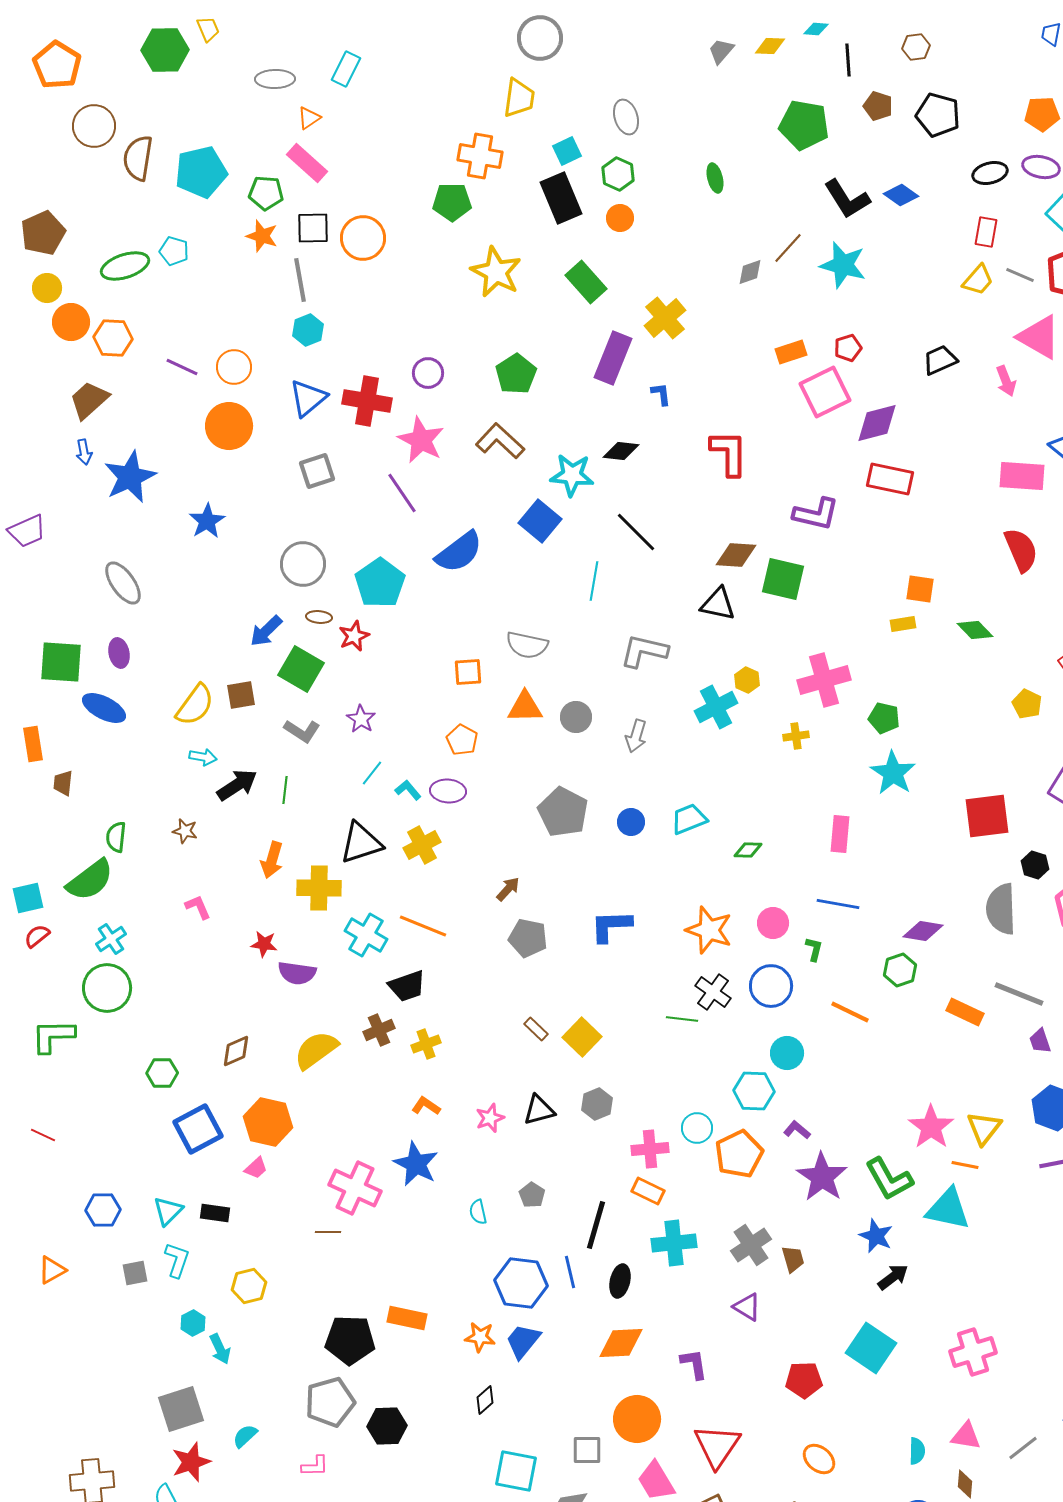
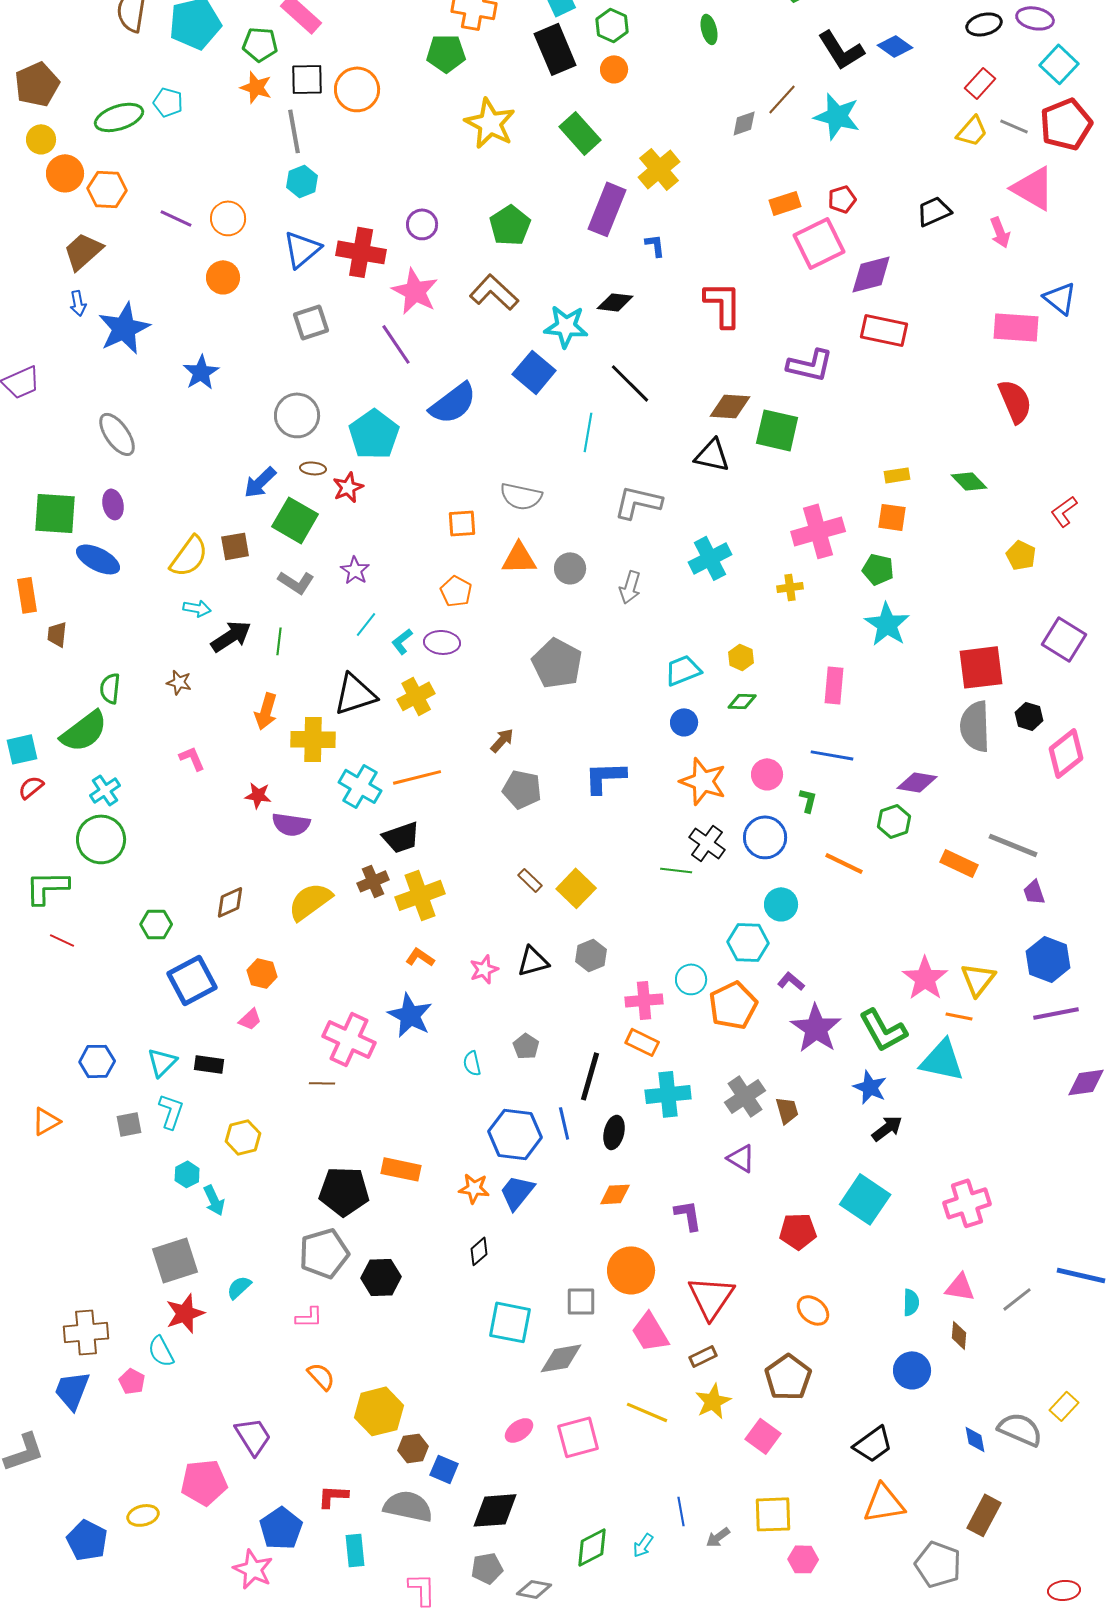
red rectangle: (986, 232) -> (980, 83), turned 32
orange circle: (229, 426) -> (223, 277), size x0.7
orange square: (920, 589) -> (892, 517), moved
yellow hexagon: (747, 680) -> (741, 657), moved
cyan L-shape: (408, 790) -> (402, 641), turned -88
blue circle: (631, 822) -> (684, 722), moved
gray semicircle: (1001, 909) -> (975, 726), moved
orange line: (423, 926) -> (417, 777), turned -36
yellow cross: (426, 1044) -> (420, 895), size x1.6
orange hexagon: (268, 1122) -> (262, 973), size x0.6
red line: (43, 1135) -> (62, 940), moved
orange diamond: (621, 1343) -> (615, 1194), size x0.7

